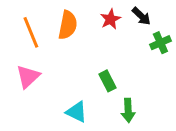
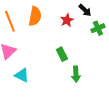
red star: (110, 19) -> (67, 20), moved
cyan triangle: (77, 112) -> (22, 75), moved

